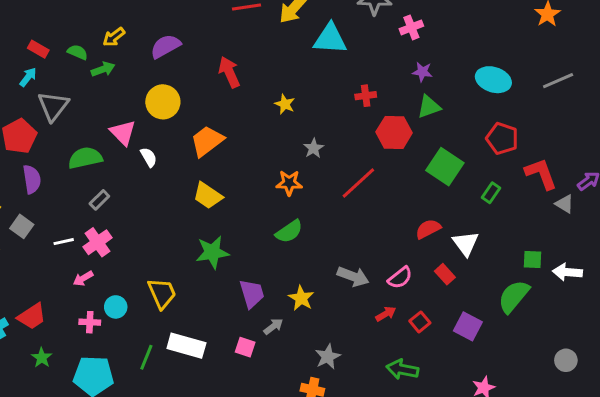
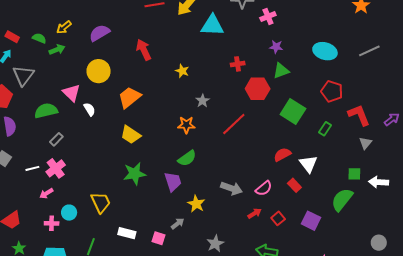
gray triangle: (564, 204) -> (365, 143), moved, turned 40
purple trapezoid: (252, 294) -> (173, 182), moved
white rectangle: (186, 346) -> (127, 233), moved, size x0.7

